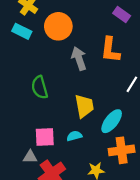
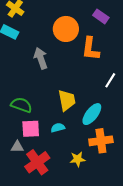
orange circle: (58, 26) -> (66, 29), moved
gray arrow: (79, 58) -> (41, 58), moved
green semicircle: (40, 87) -> (21, 105), moved, turned 125

